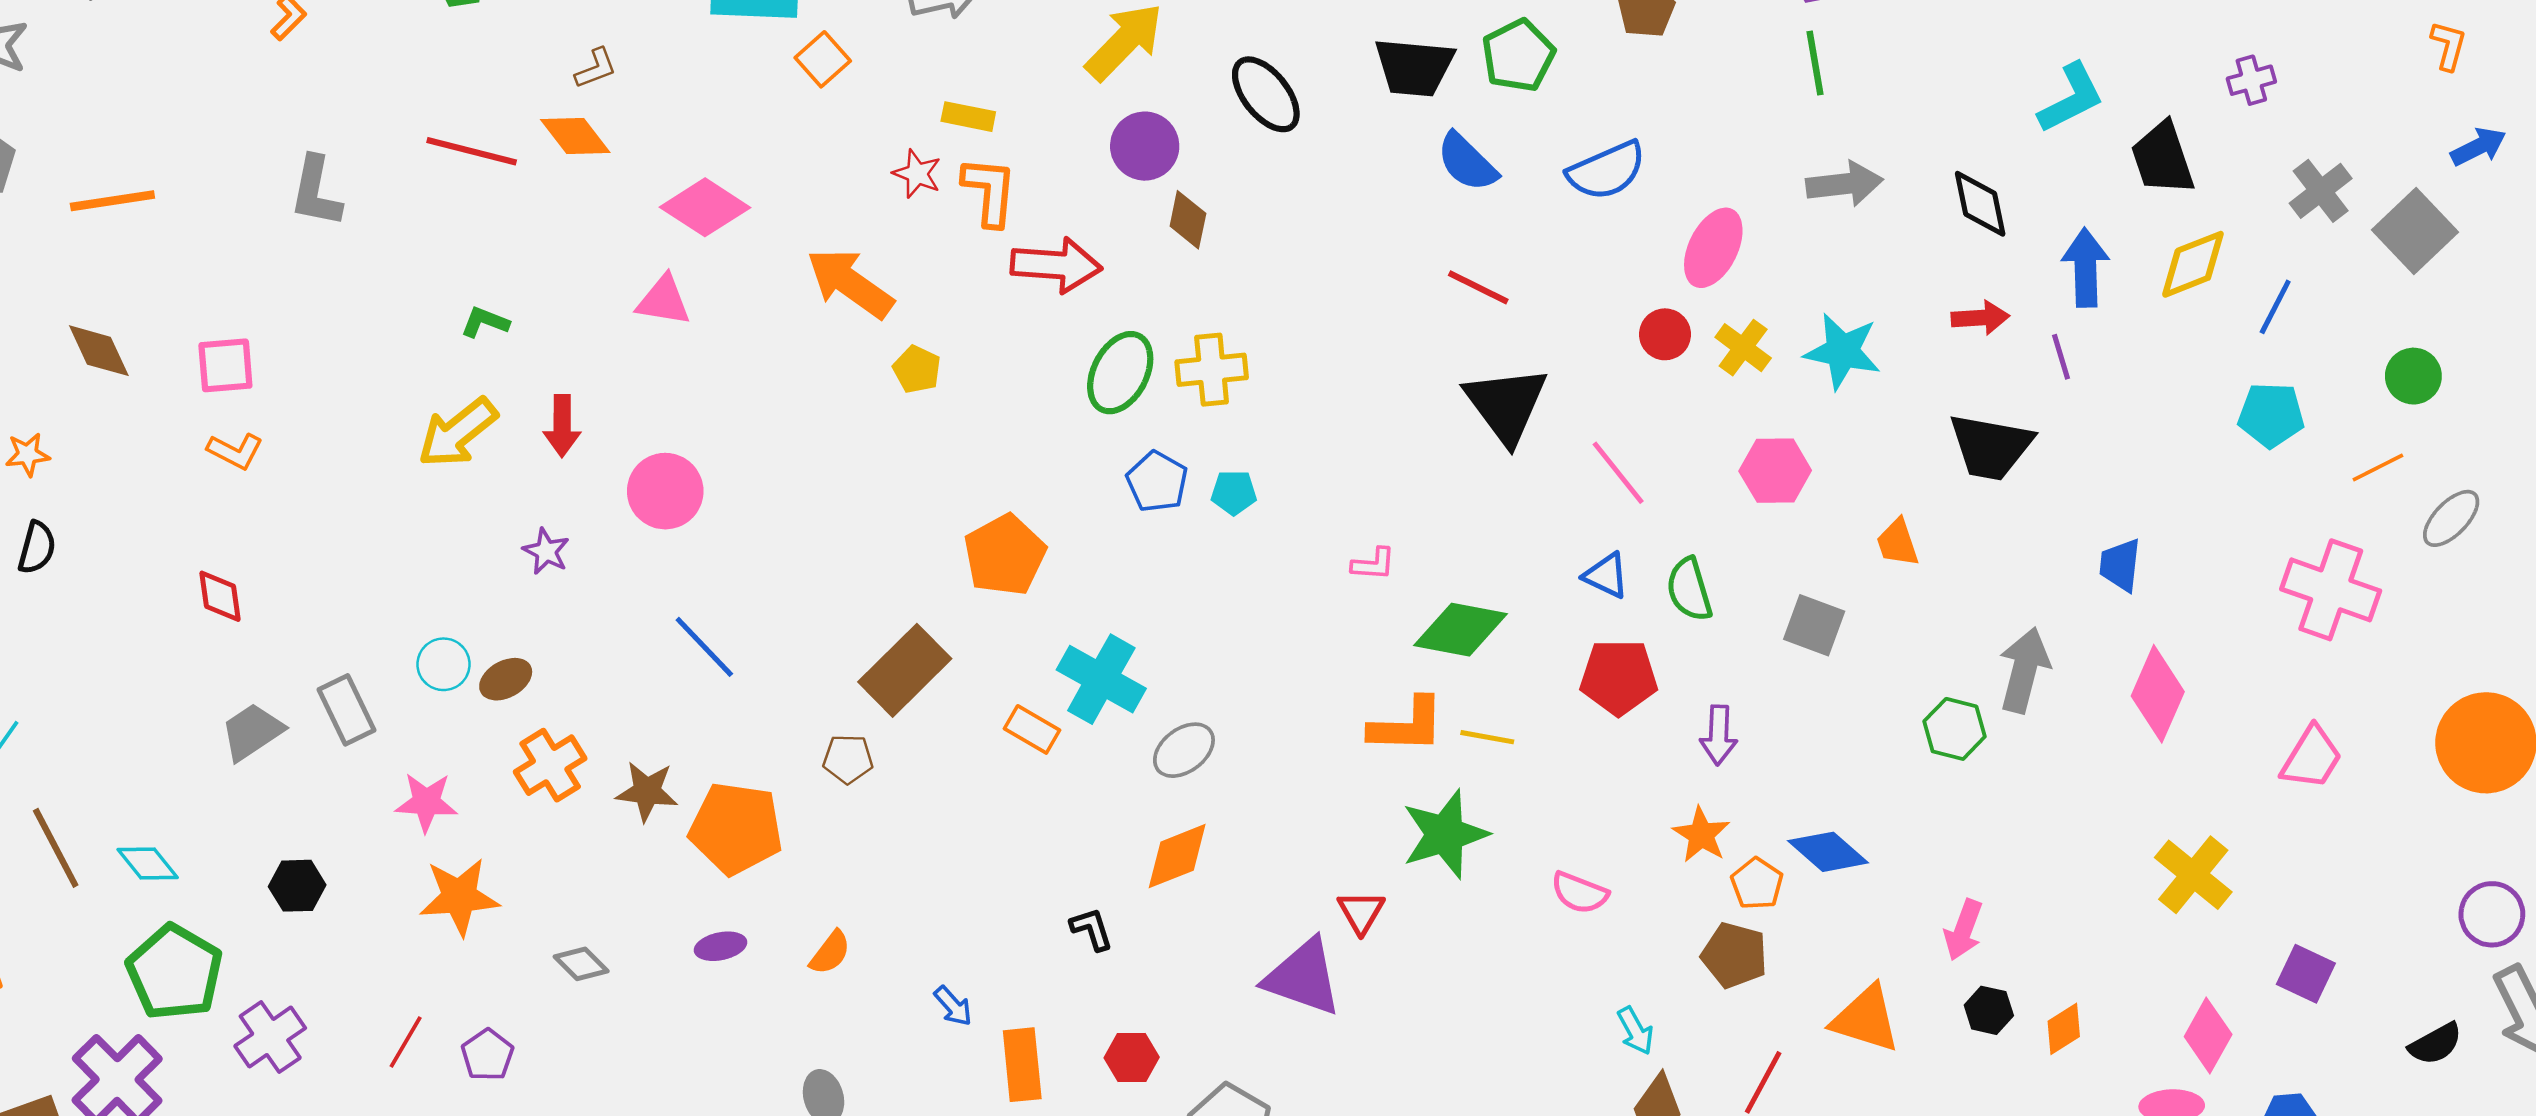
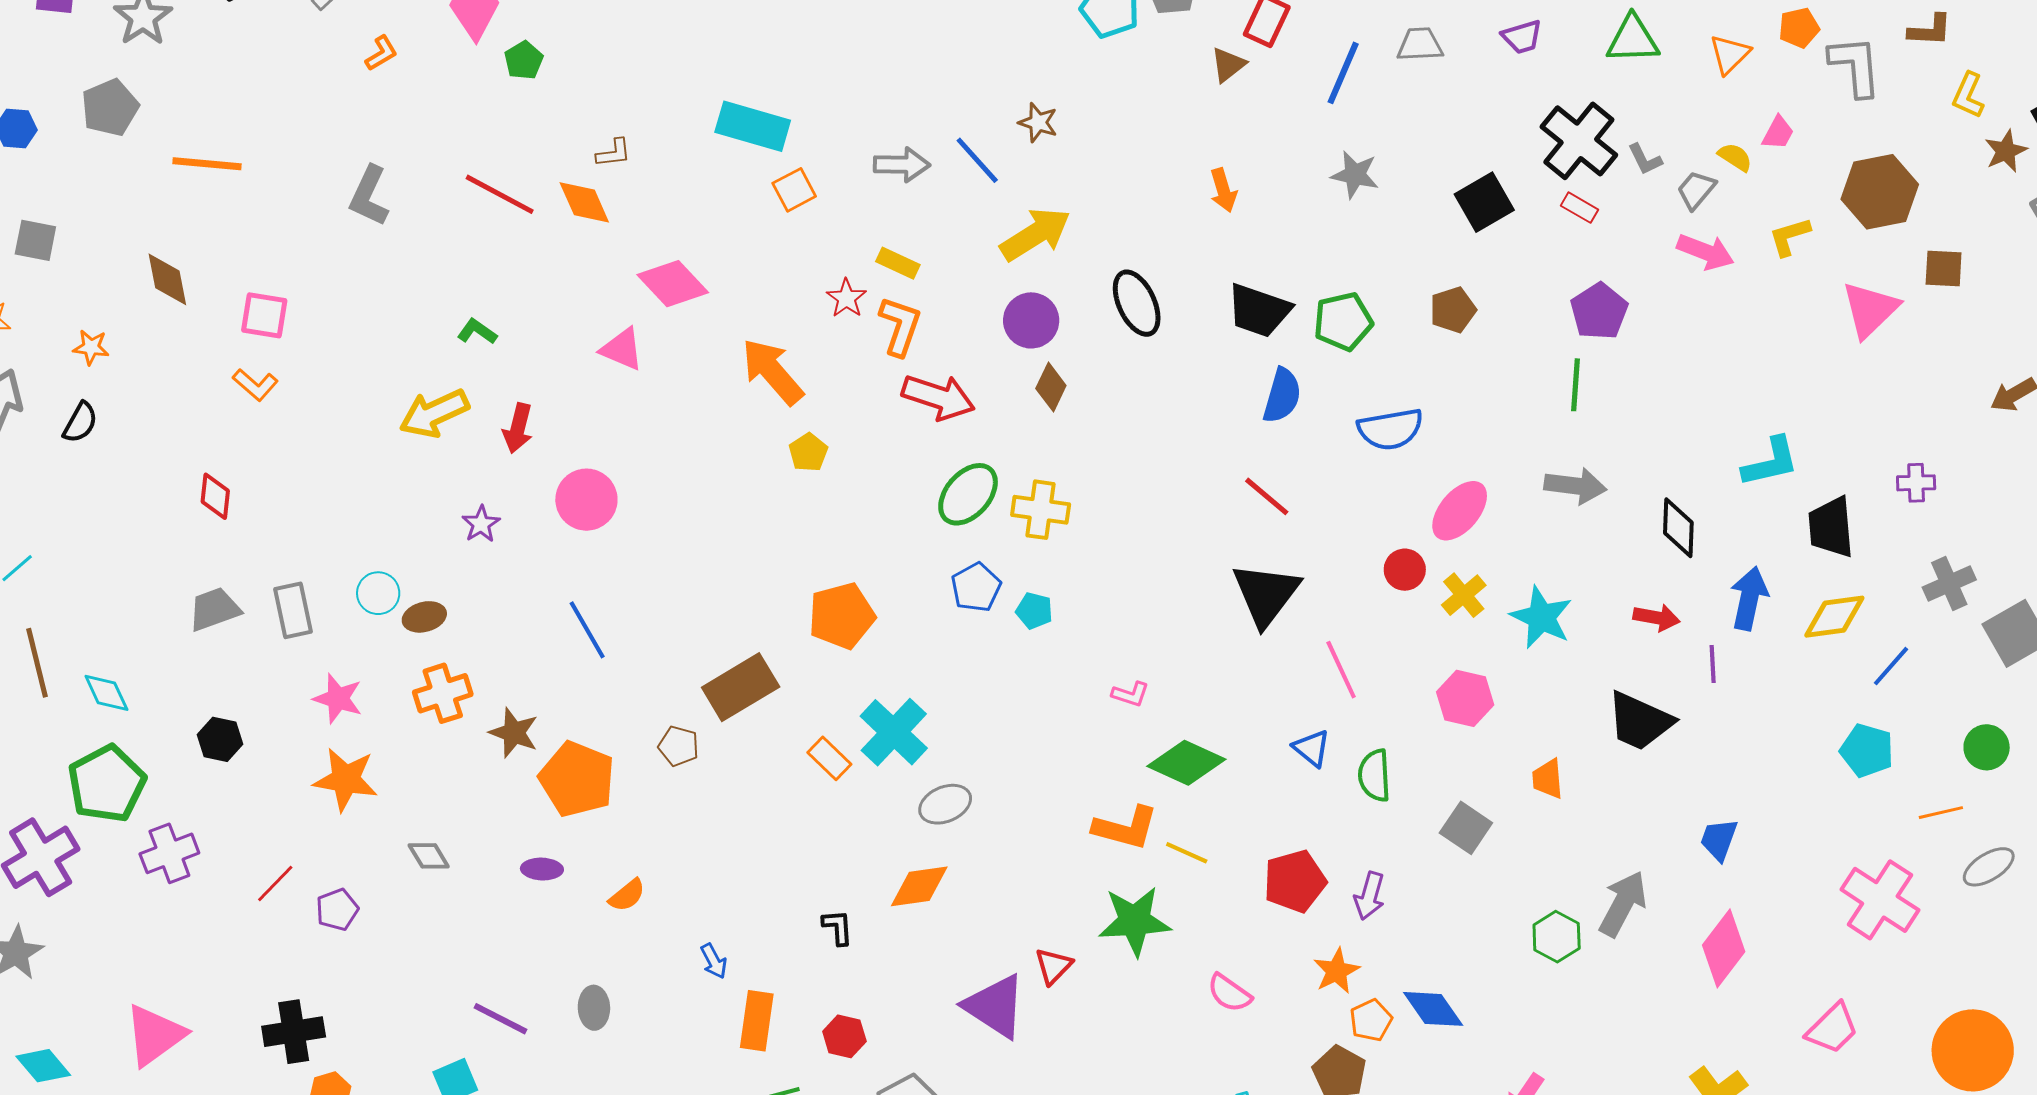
blue semicircle: (1467, 162) -> (1282, 396), turned -132
red pentagon: (1619, 677) -> (1295, 881), moved, turned -30

